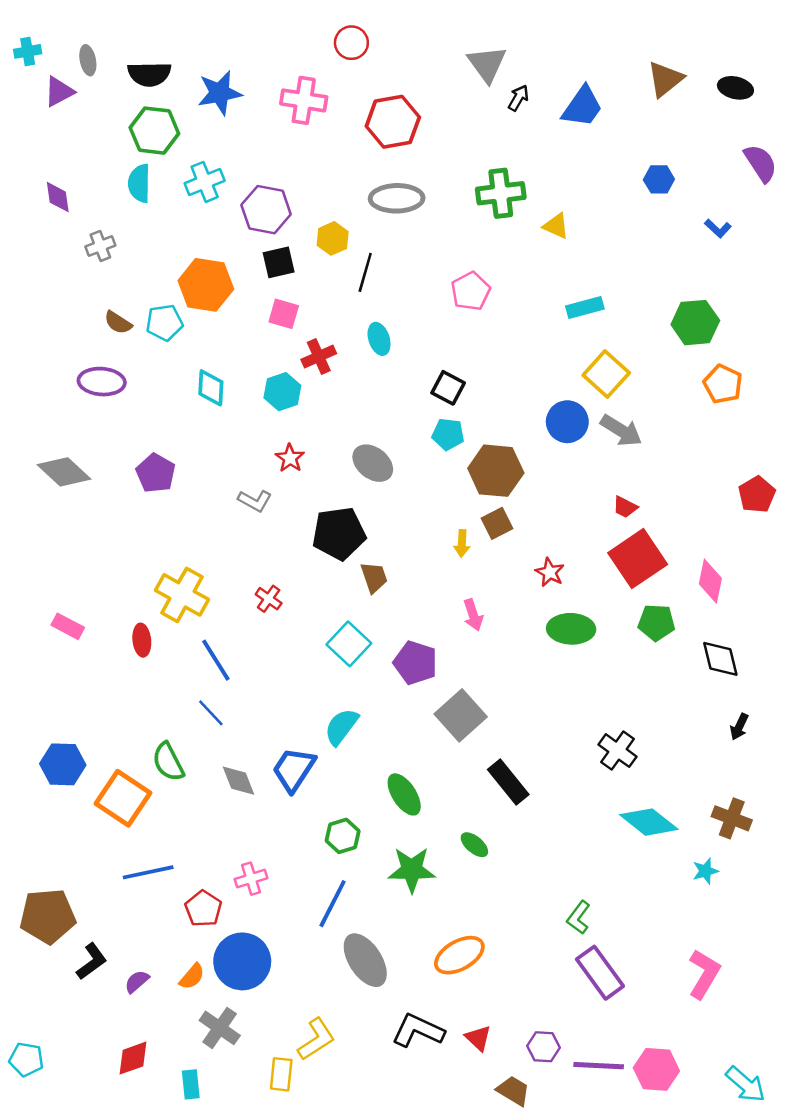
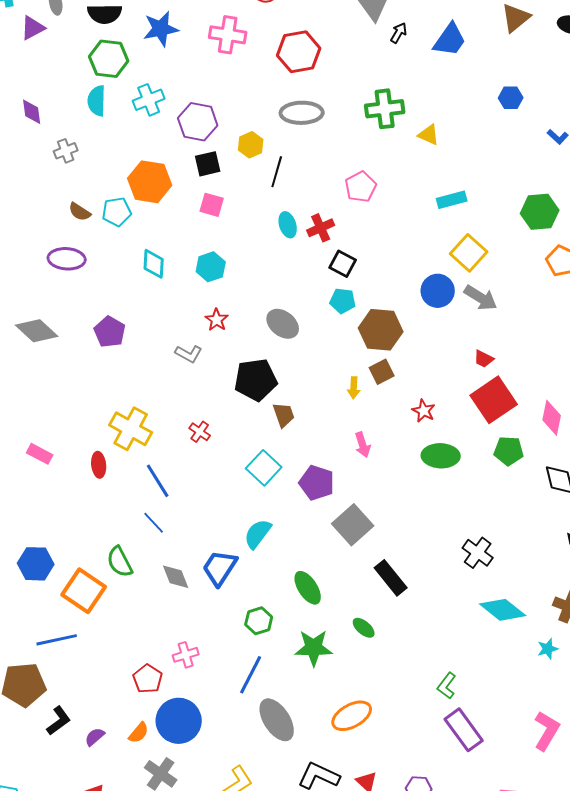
red cross: (319, 356) -> (321, 228), moved
blue line: (148, 872) -> (57, 640), moved

